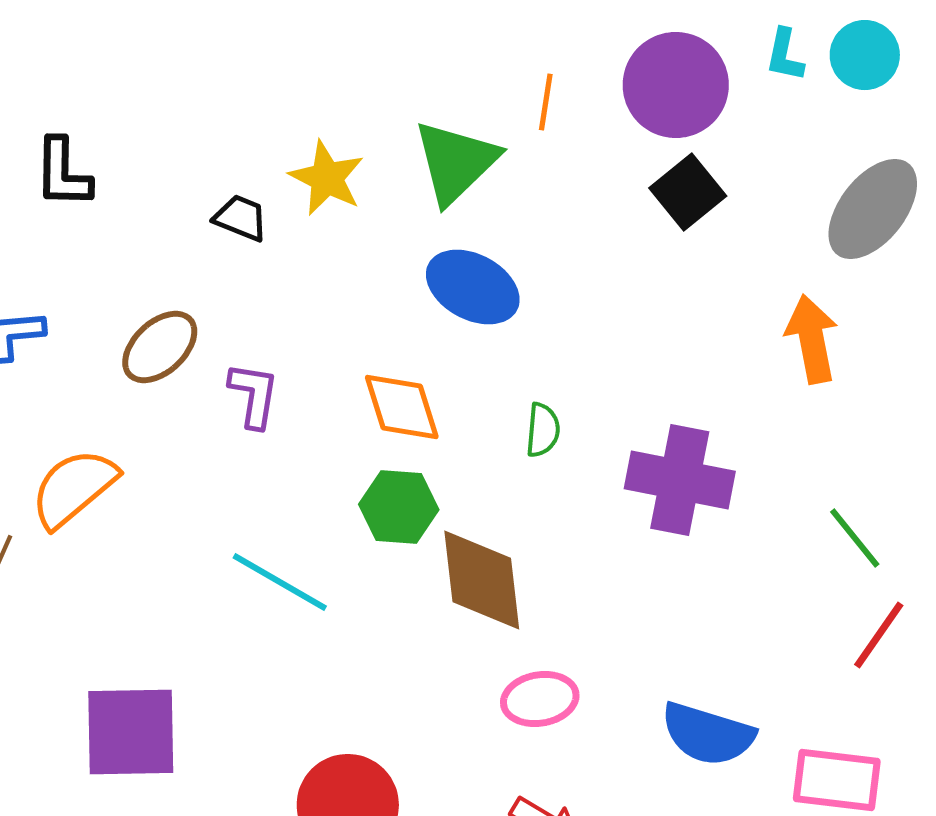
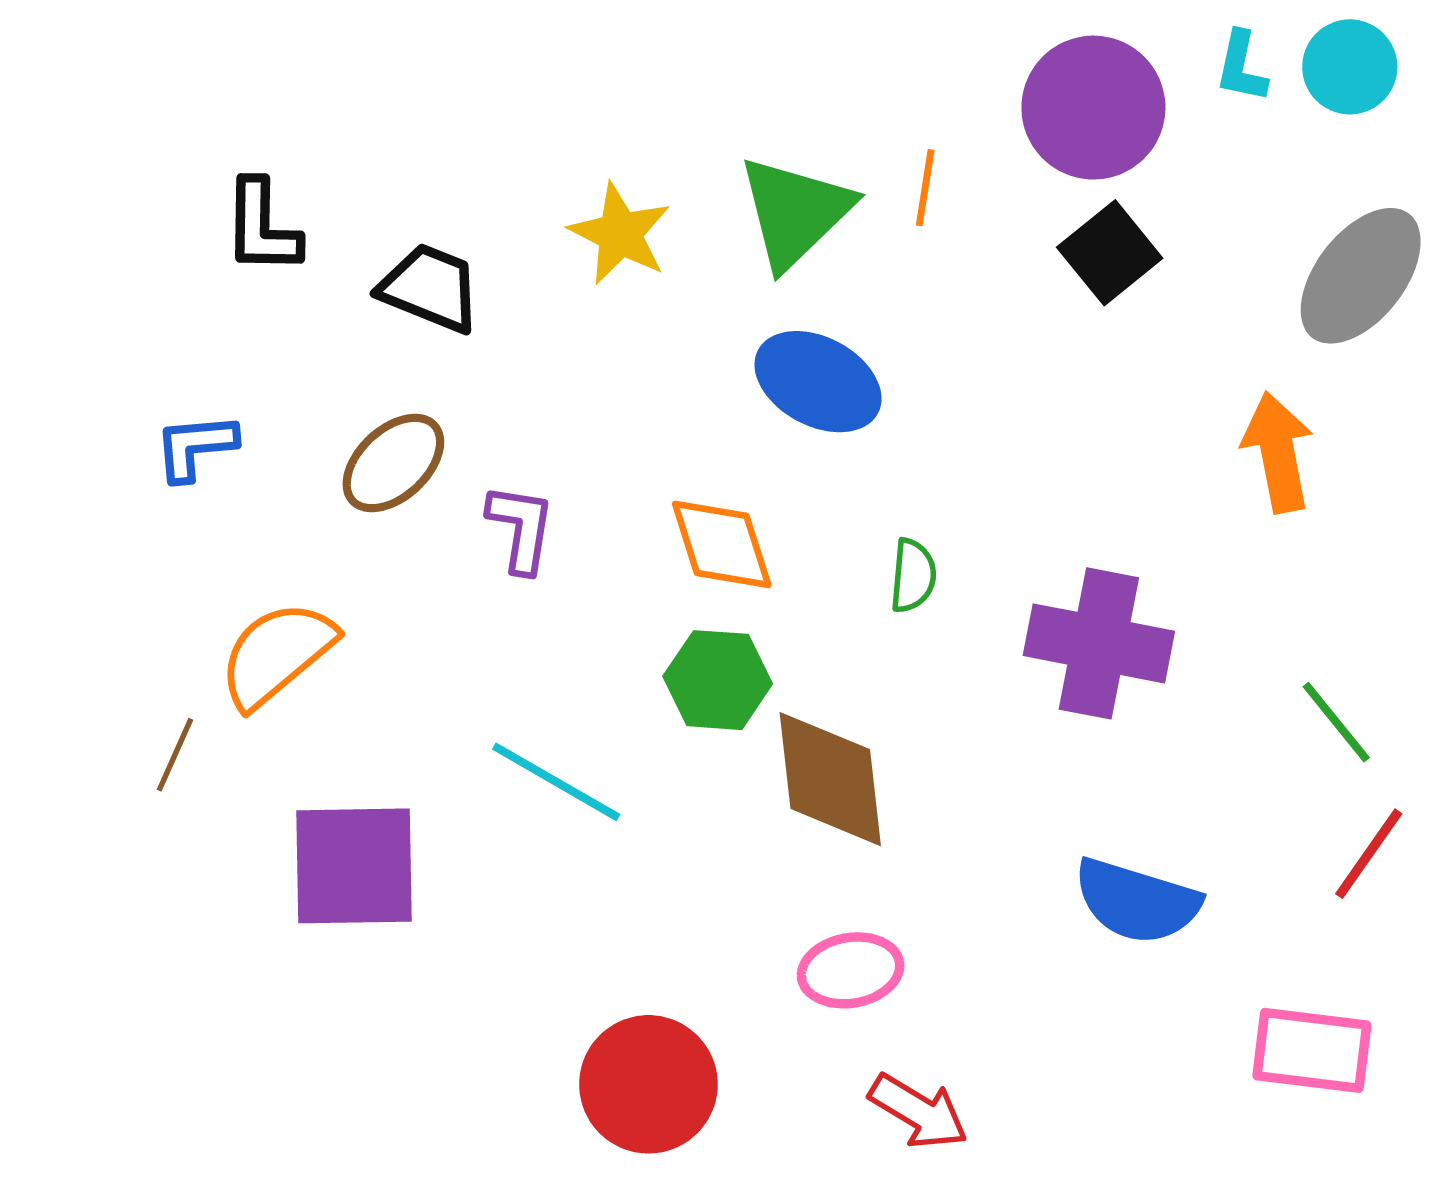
orange line: (546, 102) -> (925, 188), moved
black trapezoid: (241, 218) -> (430, 288), moved, size x1.4
pink ellipse: (540, 699) -> (851, 970), moved
purple square: (131, 732) -> (354, 866), moved
blue semicircle: (708, 734) -> (1137, 901), moved

